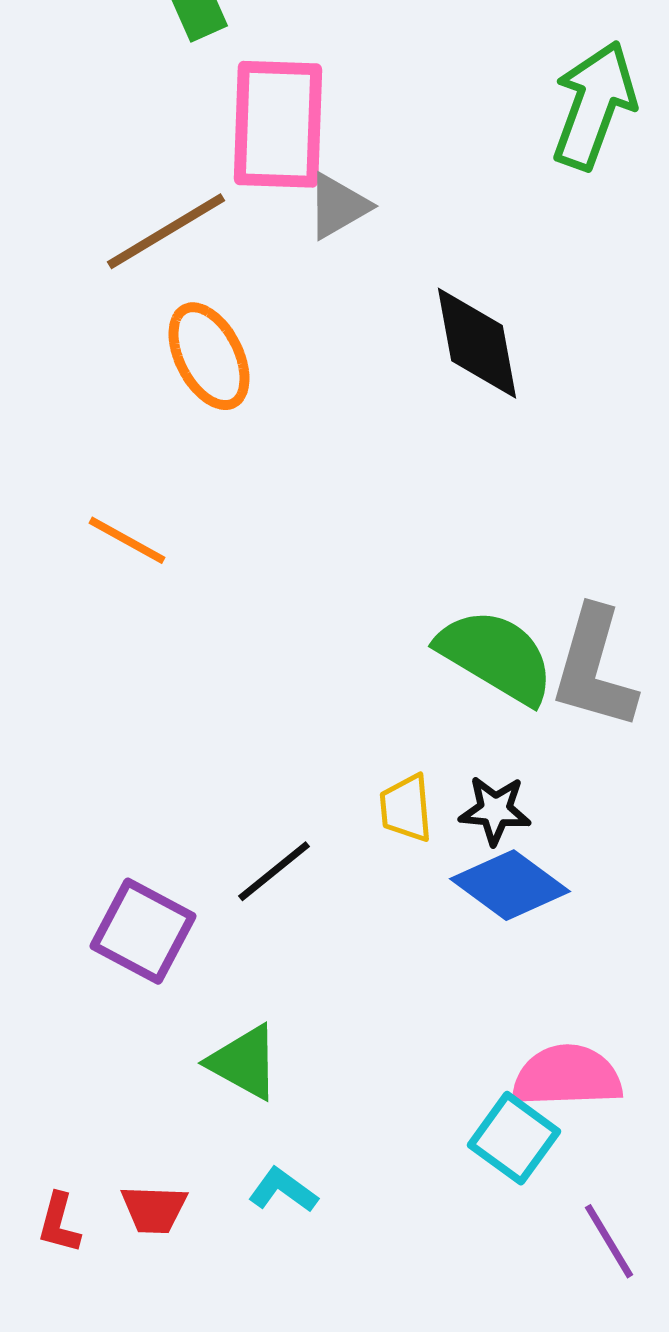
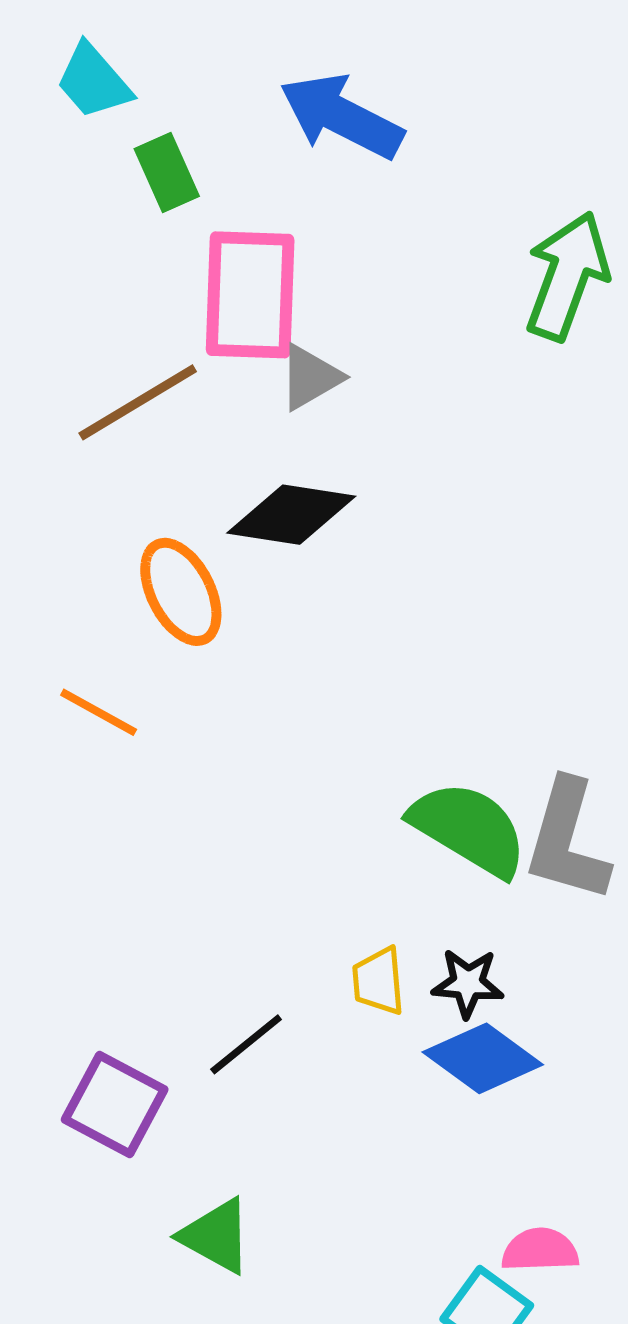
black diamond: (477, 343) -> (291, 515), moved, turned -71
orange ellipse: (209, 356) -> (181, 592), moved
pink semicircle: (567, 1076) -> (540, 1250), size x0.7

